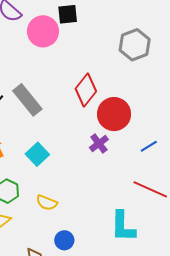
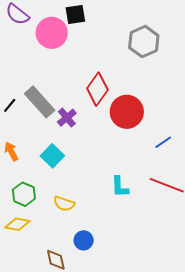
purple cross: (99, 143) -> (67, 118), moved
cyan L-shape: (123, 226) -> (120, 187), moved, size x0.7

